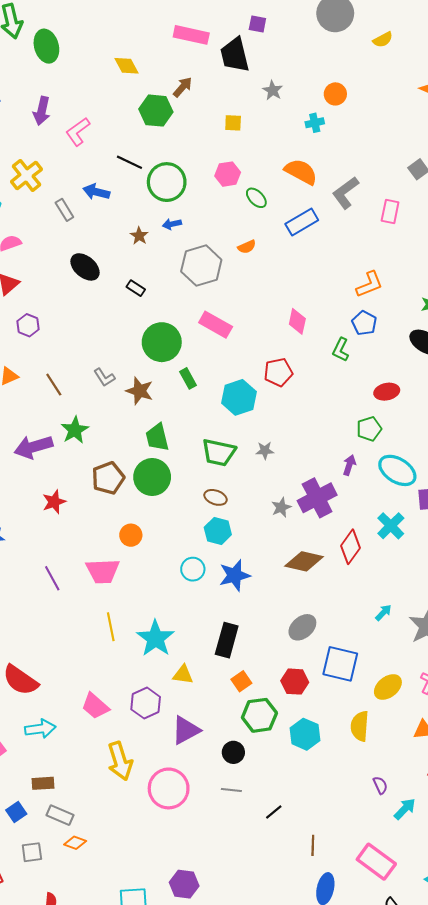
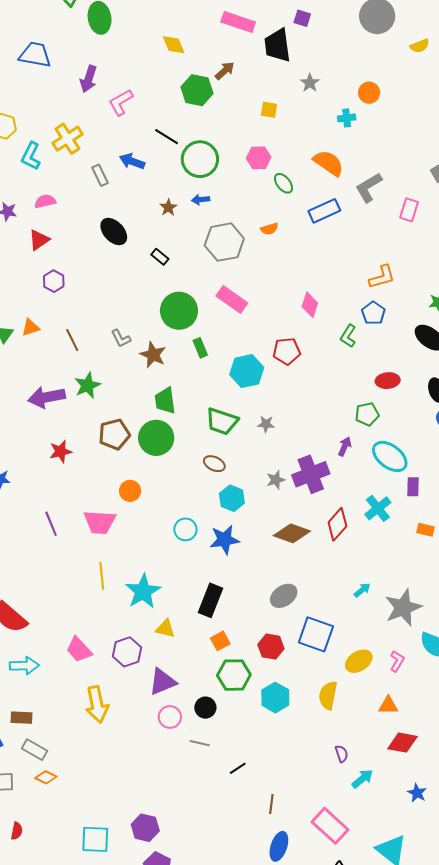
cyan hexagon: (218, 531) -> (232, 498), moved
pink circle: (169, 788) -> (170, 717), moved, size x0.6

